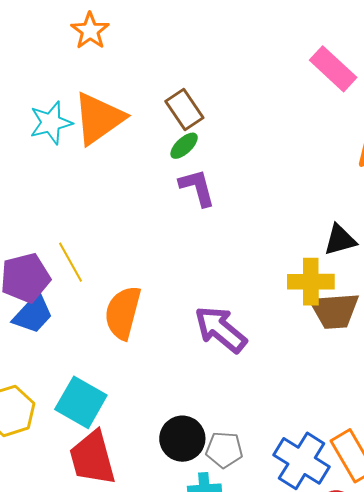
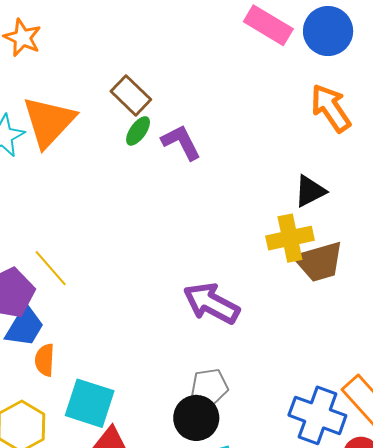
purple L-shape: (197, 188) -> (181, 142), moved
orange semicircle: (123, 313) -> (45, 360), moved, size x0.6
gray pentagon: (224, 450) -> (210, 387), moved

